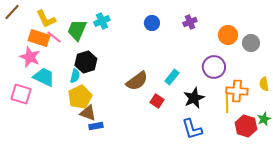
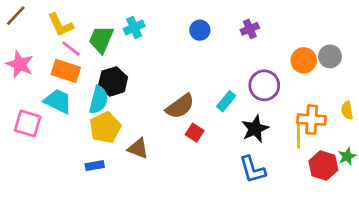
orange circle: (228, 35) -> (304, 60), moved
orange rectangle: (39, 38) -> (66, 71), moved
pink star: (30, 57) -> (20, 64), moved
purple circle: (214, 67) -> (264, 85), moved
cyan semicircle: (75, 76) -> (99, 100), size x1.5
red square: (157, 101) -> (195, 133), moved
brown triangle: (88, 113) -> (138, 148), moved
blue rectangle: (96, 126) -> (95, 166), moved

